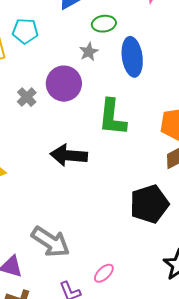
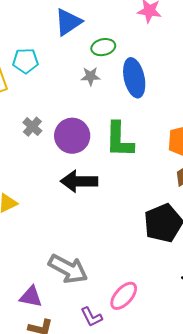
gray star: (89, 52) -> (90, 76), turned 30
purple circle: (64, 84) -> (72, 136), moved
pink ellipse: (104, 273) -> (124, 296), size x1.4

